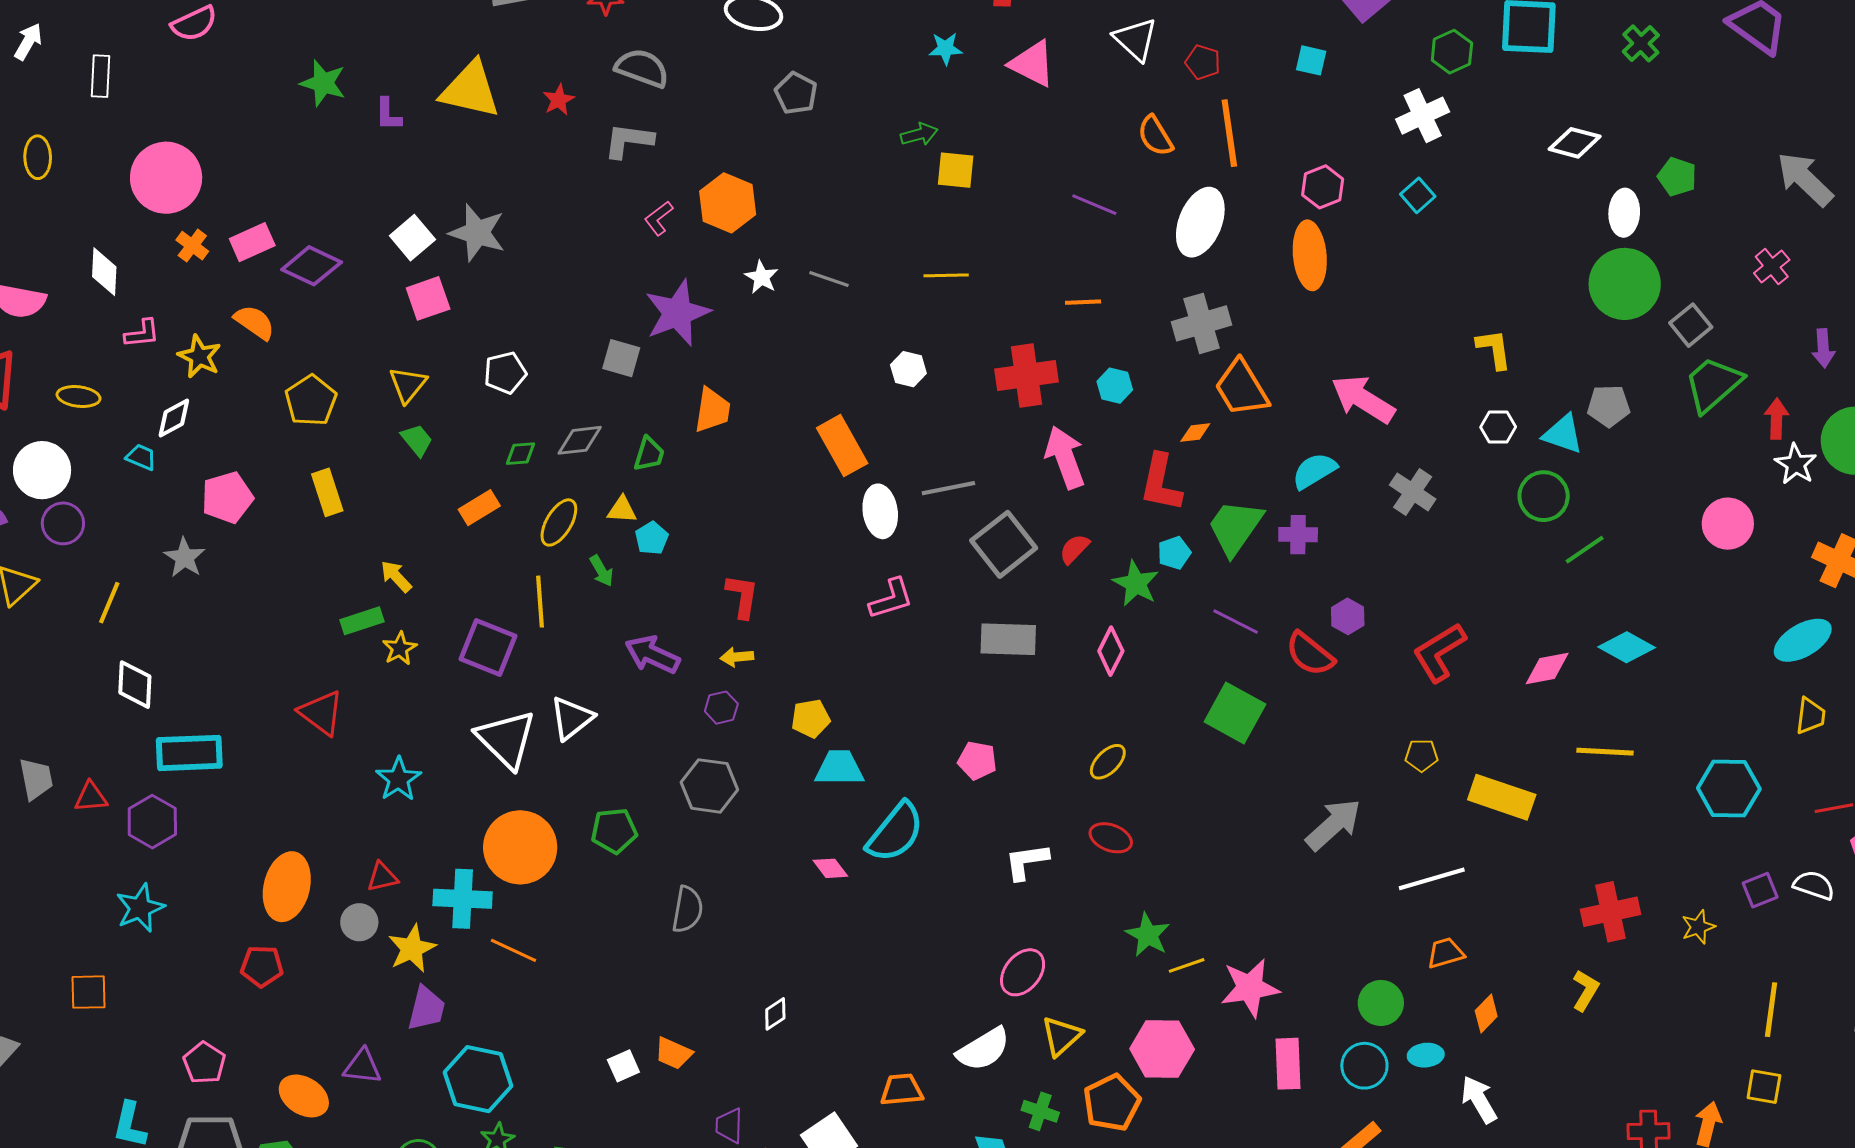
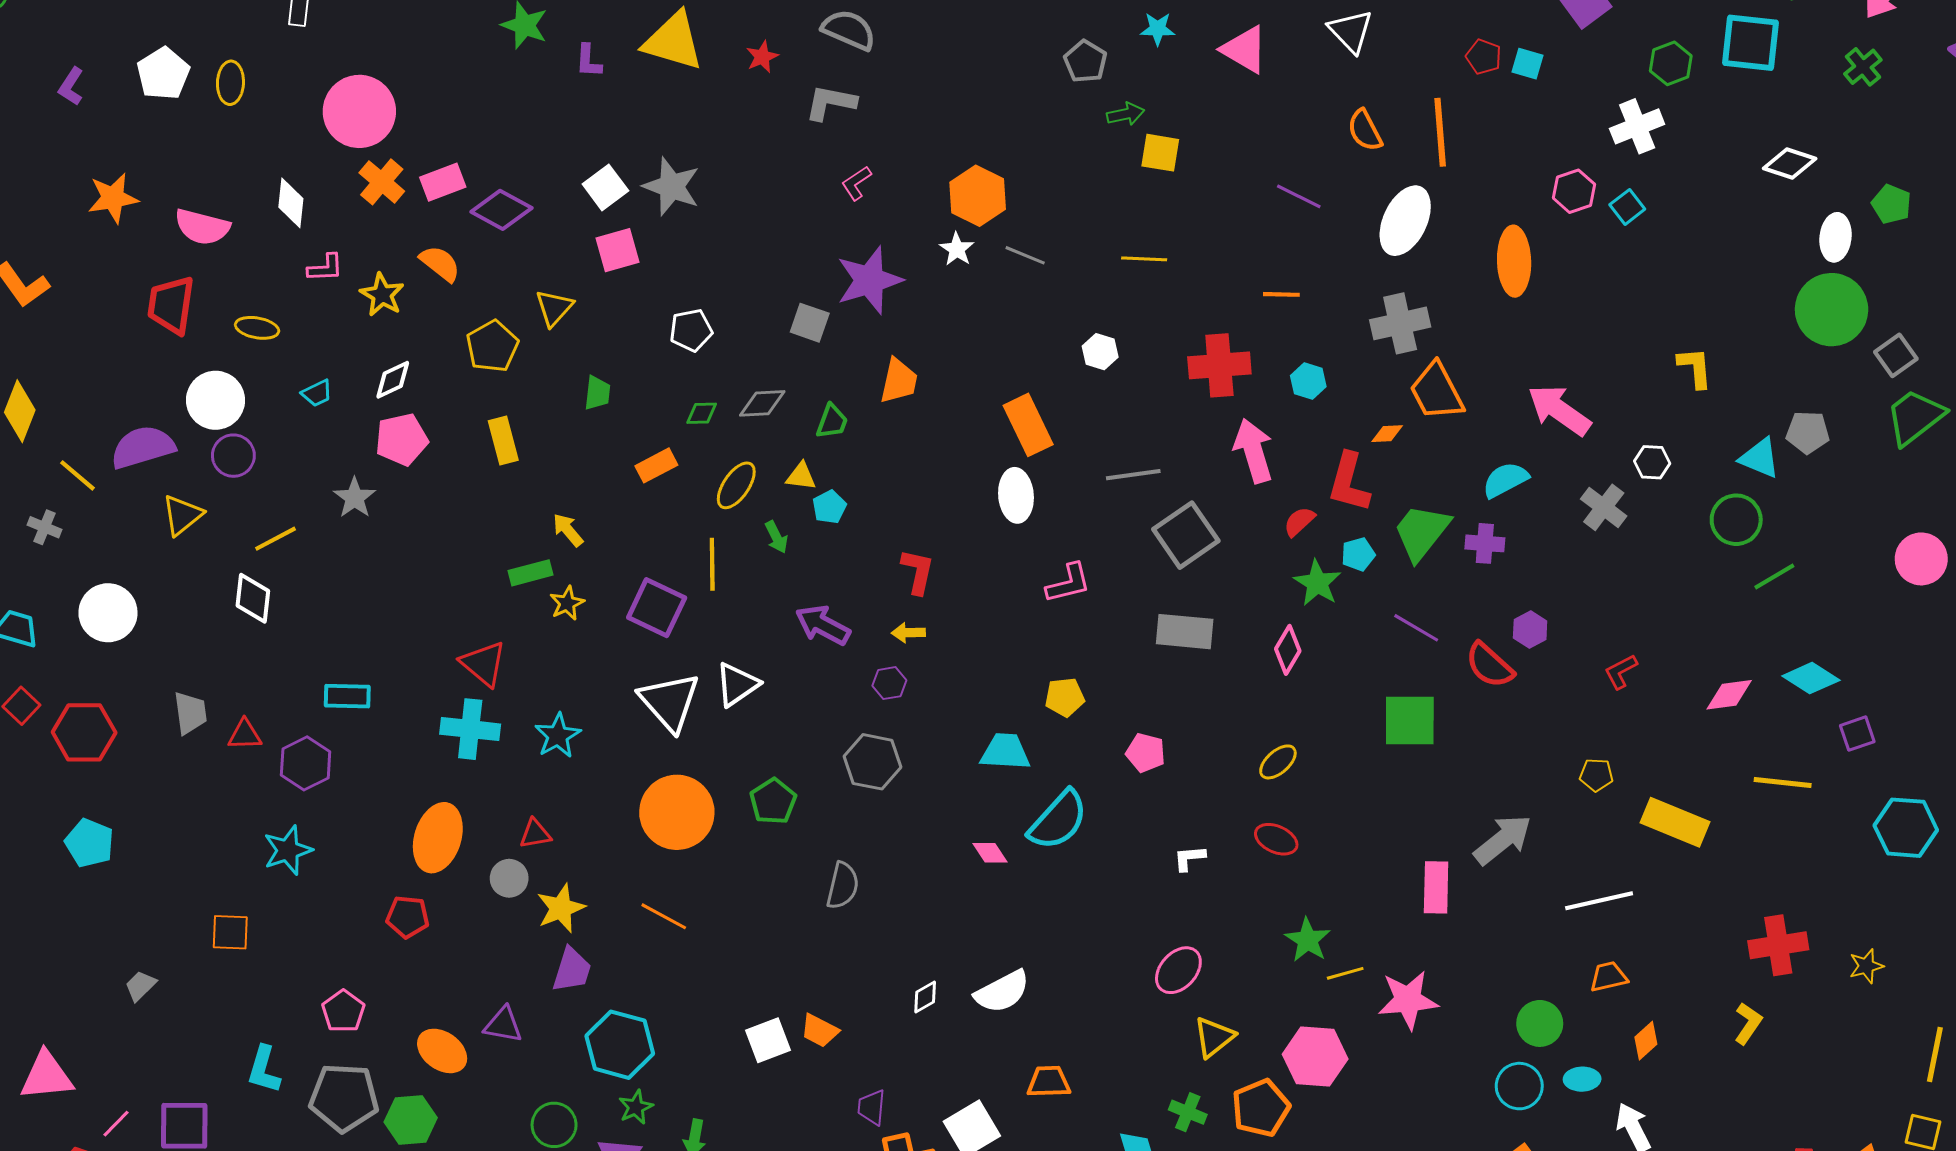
red pentagon: (1203, 62) -> (1484, 57), moved
gray pentagon: (796, 93) -> (1085, 61), moved
pink hexagon: (1323, 187) -> (1574, 191), moved
orange hexagon: (728, 203) -> (978, 196), moved
orange cross: (192, 246) -> (382, 182), size x1.4
yellow triangle: (408, 385) -> (554, 308), moved
white diamond: (174, 418) -> (393, 380), moved
white hexagon: (1498, 427) -> (1652, 462), moved
green trapezoid: (417, 440) -> (597, 393), turned 42
cyan trapezoid: (141, 457) -> (317, 393), turned 128
white ellipse: (880, 511) -> (1016, 495), moved
red semicircle: (1074, 549) -> (1299, 522), moved
yellow line: (109, 603) -> (275, 539), turned 36
red L-shape: (1439, 652) -> (1621, 672), size x0.6
white diamond: (135, 685) -> (253, 598), moved
green square: (1235, 713) -> (1410, 720), turned -32
yellow pentagon: (811, 718) -> (1065, 697), moved
cyan rectangle: (189, 753) -> (347, 696), size x0.7
green pentagon: (614, 831) -> (773, 801), turned -30
white L-shape: (1027, 862) -> (1189, 858), size x0.7
purple square: (1760, 890) -> (1857, 734), moved
cyan cross: (463, 899) -> (470, 729), moved
white semicircle: (983, 1049) -> (1002, 992), moved
pink rectangle: (1288, 1064) -> (1436, 887), moved
white square: (623, 1066) -> (768, 1040), size x1.4

